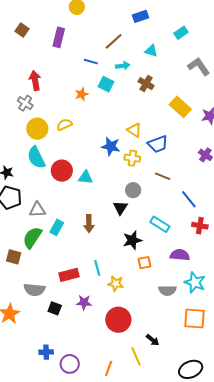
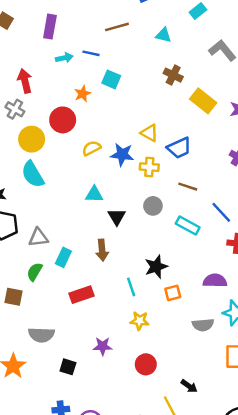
brown line: (114, 41) -> (117, 27), turned 30
cyan arrow: (123, 66) -> (64, 58), moved
brown cross: (146, 84) -> (173, 75), moved
yellow semicircle: (64, 125) -> (92, 148), moved
red circle: (62, 171) -> (63, 120), moved
black triangle: (120, 208) -> (117, 217), moved
cyan rectangle: (160, 224) -> (188, 226), moved
green semicircle: (32, 238) -> (35, 272), size x0.7
cyan line: (97, 268) -> (131, 287), moved
red rectangle: (69, 275) -> (82, 295), moved
black square: (55, 308) -> (68, 367), moved
red circle: (118, 320) -> (146, 364), size x0.7

